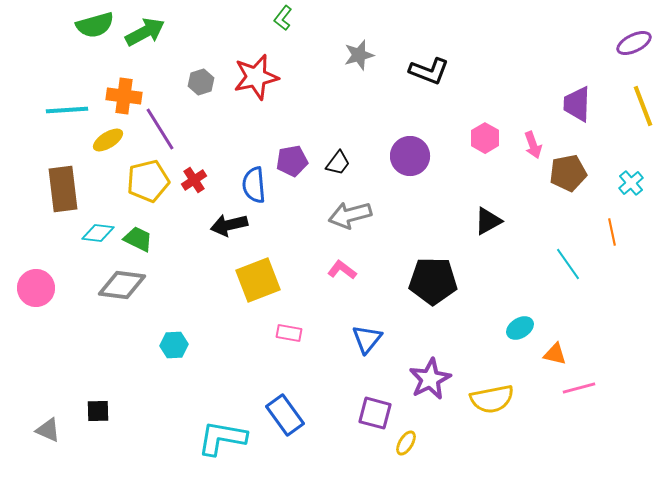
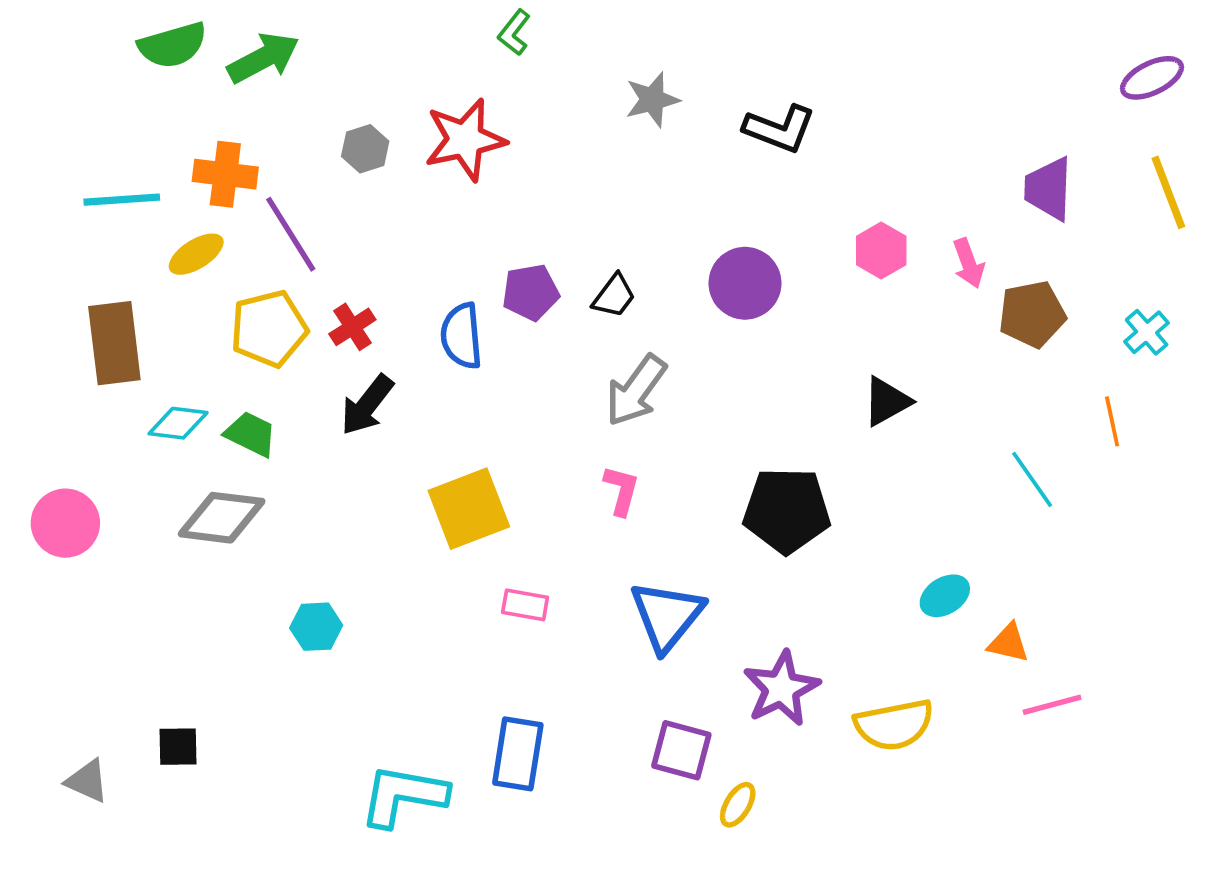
gray arrow: (350, 215) -> (636, 390), turned -39
black arrow: (229, 225) -> (367, 405), moved, turned -39
pink L-shape: (342, 270) -> (621, 490), turned 68
blue triangle: (367, 339) -> (667, 616), size x1.4
blue rectangle: (285, 415) -> (518, 754), turned 45

